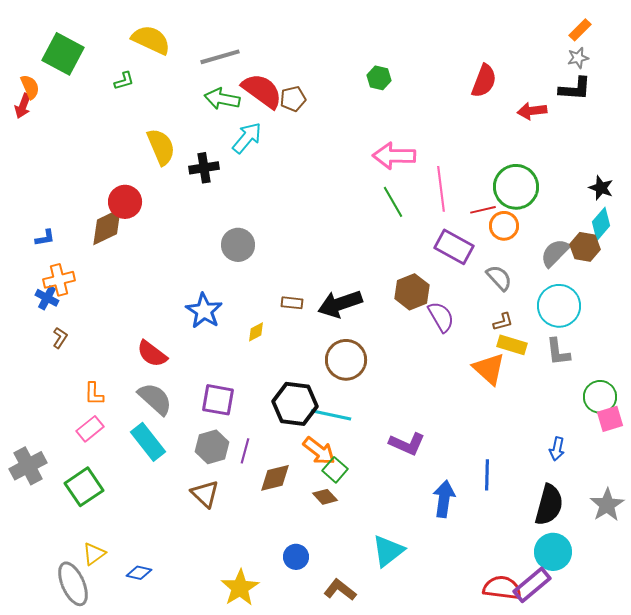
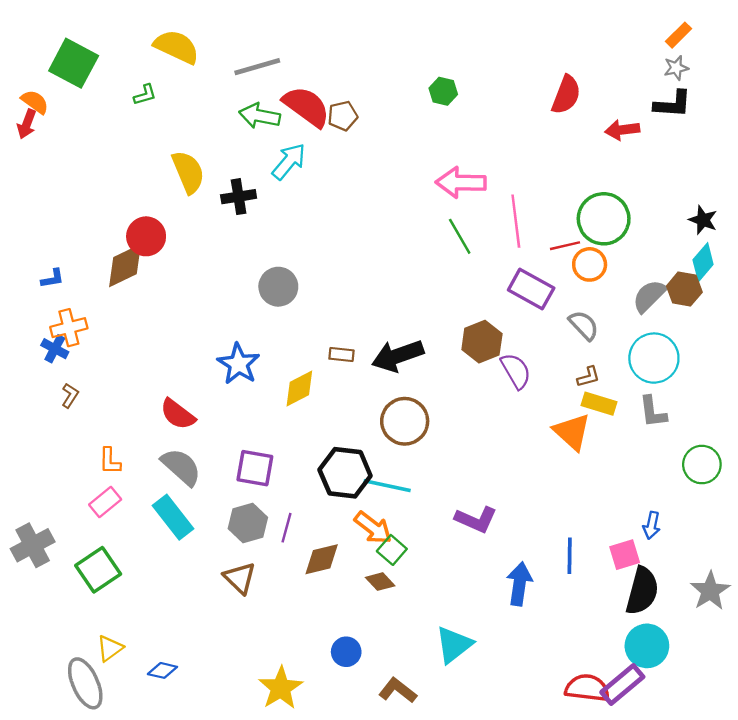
orange semicircle: (30, 87) -> (35, 102), turned -30
yellow diamond: (256, 332) -> (299, 388), size x1.6
pink square: (610, 419) -> (625, 555), moved

